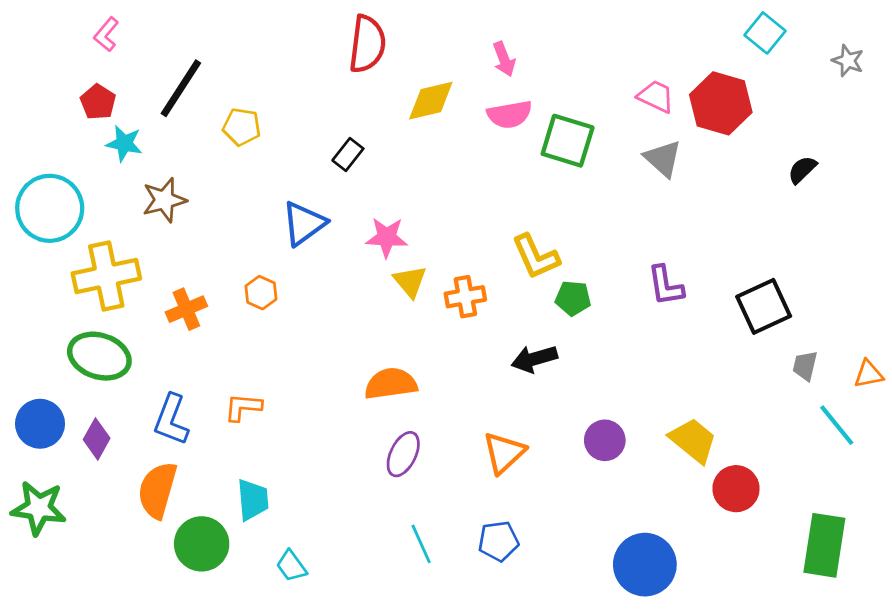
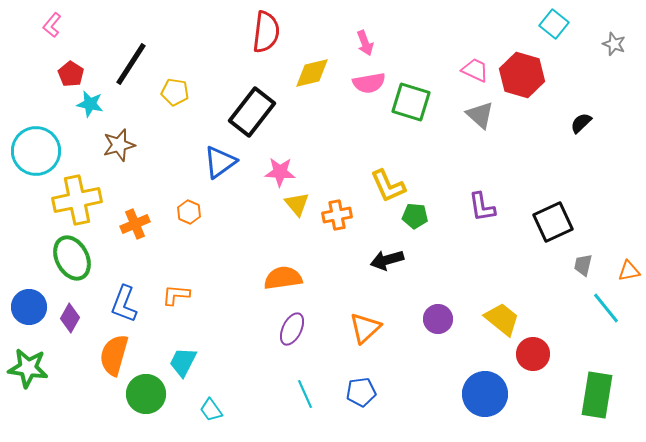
pink L-shape: (106, 34) -> (52, 25), moved
black rectangle: (348, 154) -> (252, 112), size x2.0
green ellipse: (99, 356) -> (72, 258), turned 45
cyan trapezoid: (253, 500) -> (183, 362), turned -148
blue circle: (645, 565) -> (485, 394), moved

